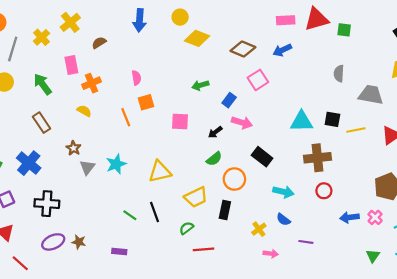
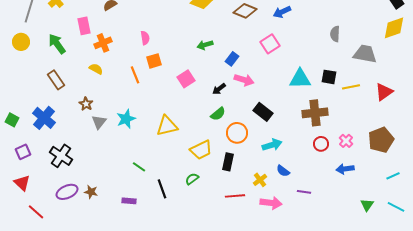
pink square: (258, 80) -> (270, 44), moved
pink square: (180, 121) -> (186, 79), turned -36
cyan arrow: (283, 192) -> (272, 145), moved, turned -30
black cross: (47, 204) -> (61, 156), turned 30
black line: (154, 212) -> (162, 189), moved
pink cross: (375, 217) -> (346, 141), moved
red line: (203, 249) -> (235, 196), moved
pink arrow: (271, 254) -> (271, 203), size x1.5

